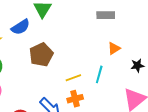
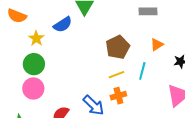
brown pentagon: (41, 55) -> (118, 47), moved

